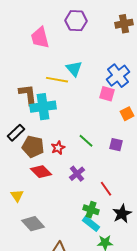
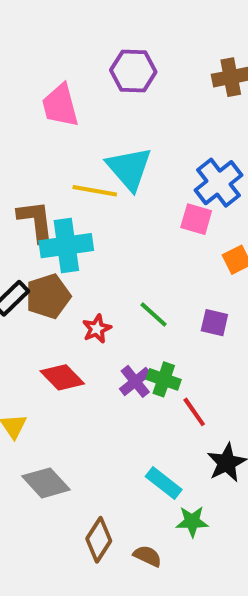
cyan triangle: (74, 69) -> (129, 168), size x1.4
brown pentagon: (33, 147) -> (48, 296), moved, turned -30
green cross: (91, 210) -> (164, 379), moved

